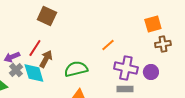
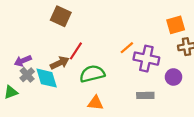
red line: (35, 48) -> (76, 51), moved
brown arrow: (46, 59) -> (60, 63), turned 36
purple cross: (126, 68) -> (146, 59), moved

